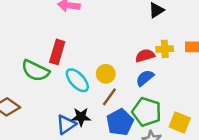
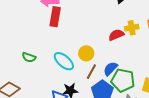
red rectangle: (57, 52) -> (55, 17), moved
green semicircle: (35, 71) -> (29, 57), size x0.6
blue semicircle: (145, 78) -> (110, 69), moved

